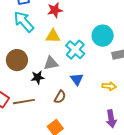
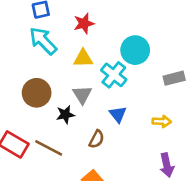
cyan circle: (103, 36) -> (135, 50), moved
gray triangle: (51, 63) -> (82, 95), turned -49
brown line: (24, 102) -> (49, 148), turned 40

